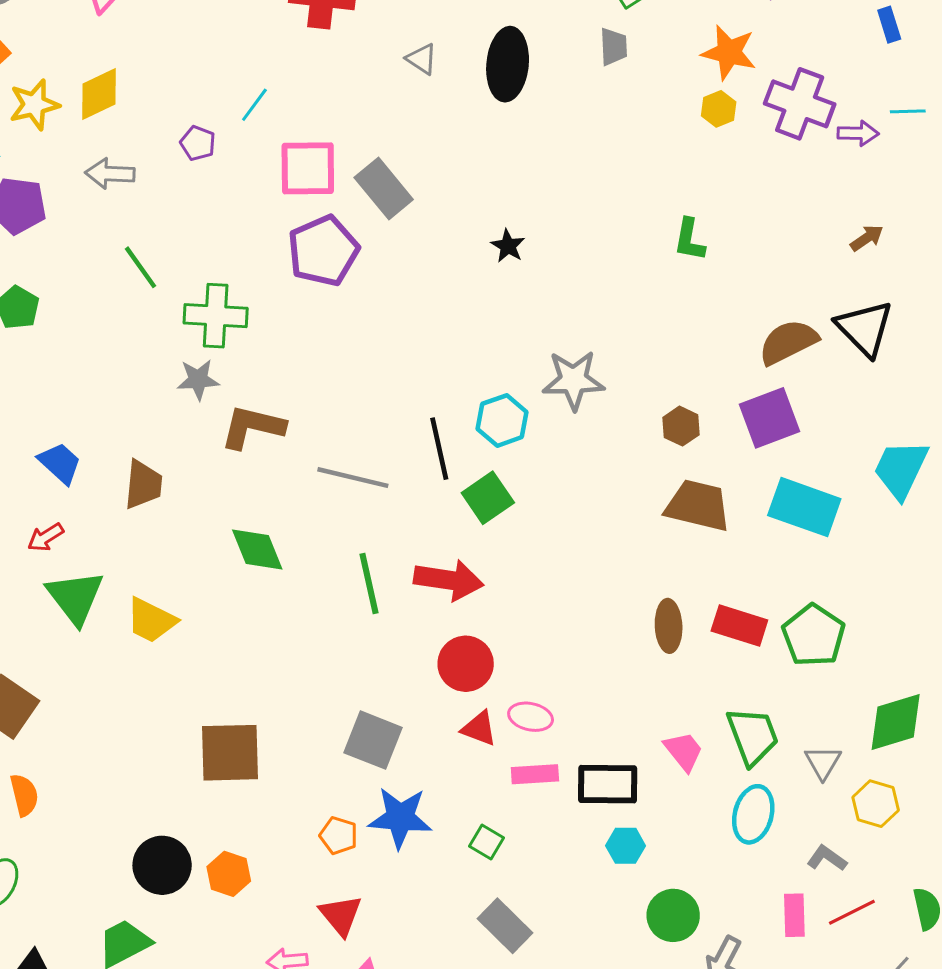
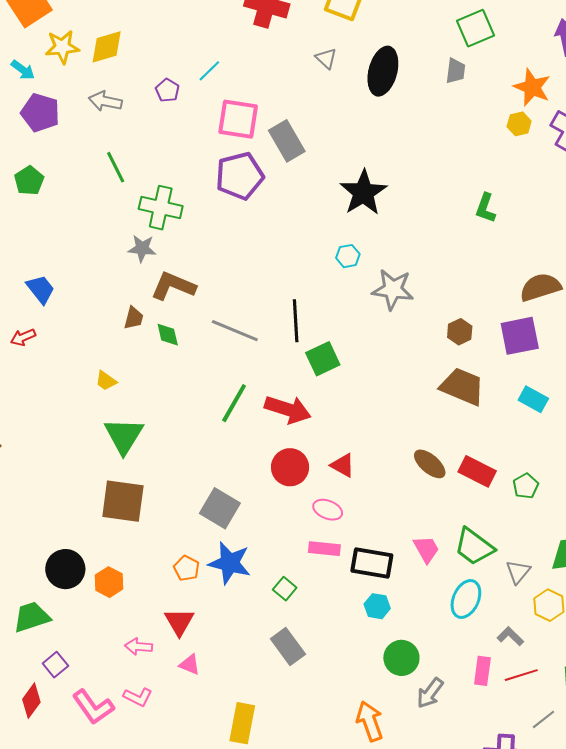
black star: (508, 246) -> (363, 193), size x2.0
cyan hexagon: (502, 420) -> (348, 256), moved, size x0.7
brown trapezoid: (143, 485) -> (134, 318), moved, size x0.7
cyan rectangle: (804, 507) -> (533, 399), size x0.6
green diamond: (257, 550) -> (168, 335), moved, size x0.7
green line: (369, 584) -> (234, 403), turned 33
green triangle: (75, 597) -> (124, 436), moved
yellow trapezoid: (151, 620) -> (106, 381), moved, size x0.6
brown ellipse: (669, 626) -> (430, 464), turned -56
green pentagon: (814, 635) -> (526, 486), size x0.6
red triangle: (479, 728) -> (343, 465), moved
green trapezoid: (753, 736) -> (474, 547), turned 138

